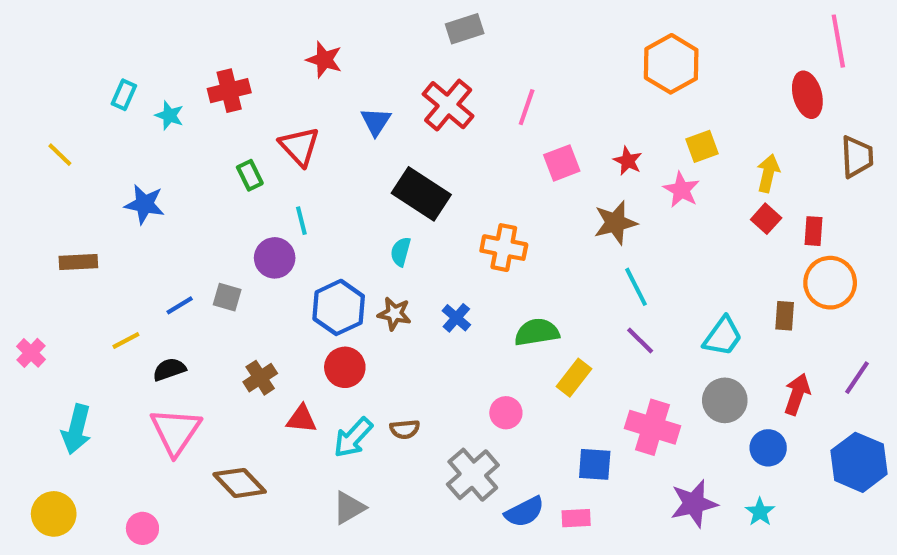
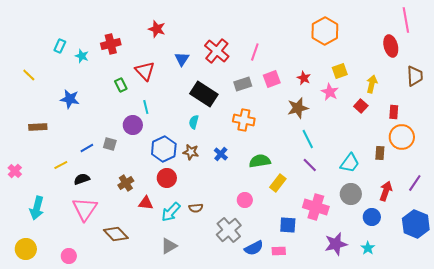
gray rectangle: (465, 29) -> (243, 84), moved
red square: (766, 219) -> (361, 106), moved

